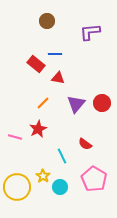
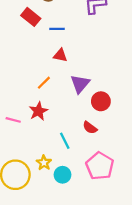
red rectangle: (36, 64) -> (31, 17), moved
red circle: (102, 103) -> (101, 101), moved

